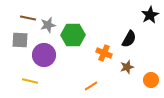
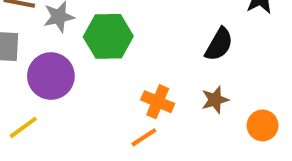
orange cross: (104, 53) -> (158, 102), moved
yellow line: (30, 81) -> (23, 127), turned -49

